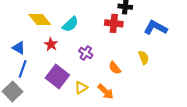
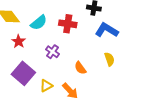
red cross: (114, 23) -> (68, 24), moved
blue L-shape: (156, 28) -> (107, 30), moved

